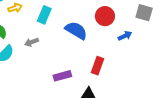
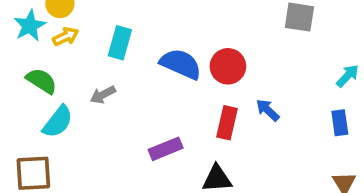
red circle: (105, 16) -> (228, 66), moved
blue arrow: (125, 36) -> (268, 110), moved, turned -104

